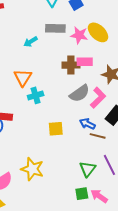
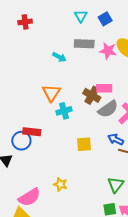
cyan arrow: (31, 42) -> (59, 57), turned -120
pink rectangle: (85, 62) -> (104, 88), moved
brown cross: (71, 65) -> (92, 95), moved, turned 30
yellow star: (32, 169) -> (60, 184), size x0.6

